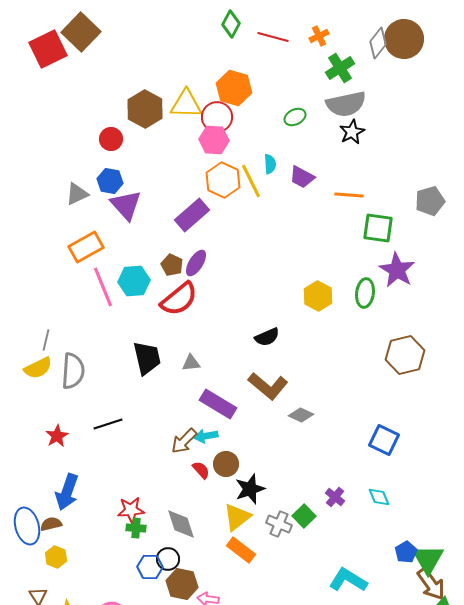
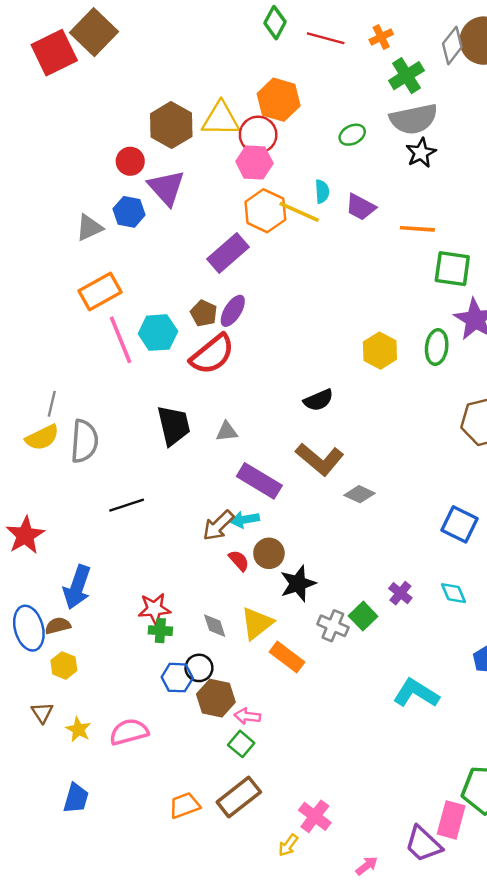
yellow line: (251, 181) -> (299, 212), turned -40
purple triangle: (126, 205) -> (166, 188), moved
red star: (57, 436) -> (25, 535), moved, size x1.4
yellow triangle: (237, 517) -> (257, 623), moved
gray diamond: (181, 524) -> (215, 626), size x0.7

